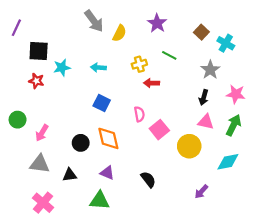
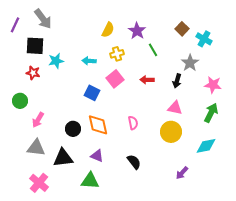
gray arrow: (94, 21) -> (43, 19), moved
purple star: (157, 23) -> (137, 31), moved
green line: (169, 55) -> (153, 50), turned 32
yellow cross: (139, 64) -> (117, 54), moved
red arrow: (152, 83) -> (147, 80), moved
black arrow: (204, 97) -> (177, 81), moved
pink semicircle: (139, 114) -> (133, 123), moved
green circle: (18, 120) -> (20, 101), moved
pink triangle: (206, 122) -> (175, 108), moved
pink square: (159, 130) -> (115, 79), moved
black triangle: (70, 175) -> (63, 158), size x1.5

